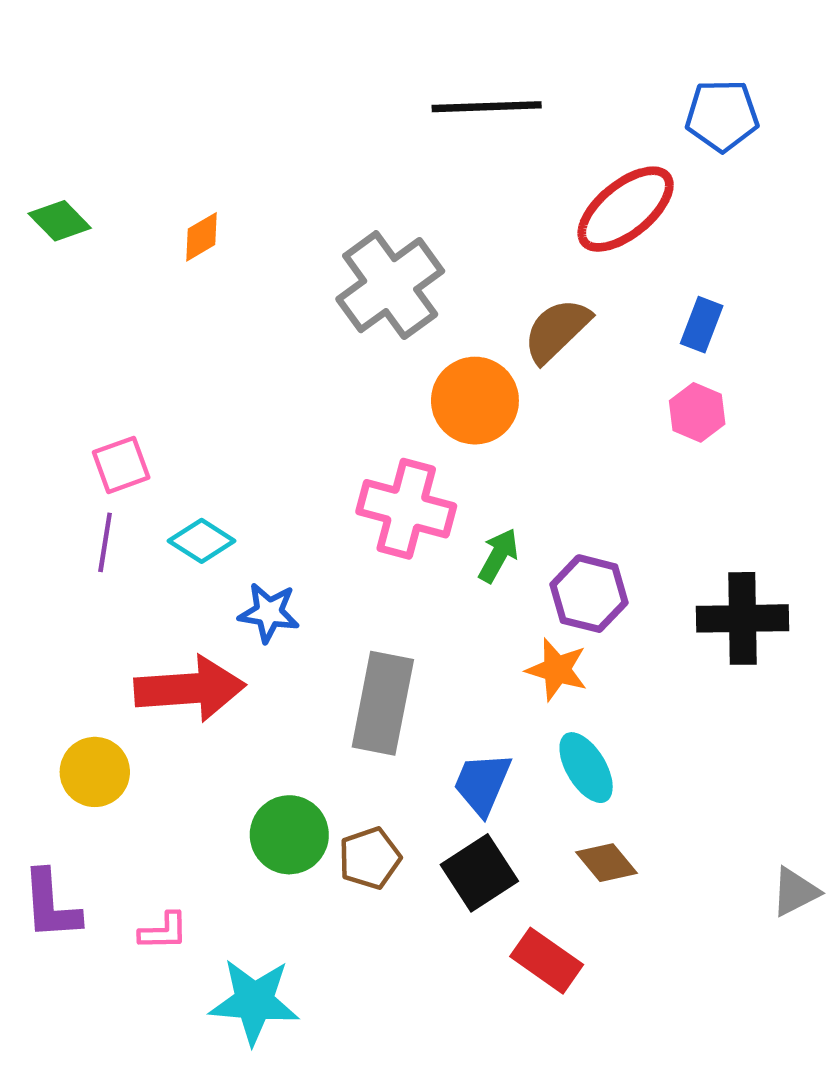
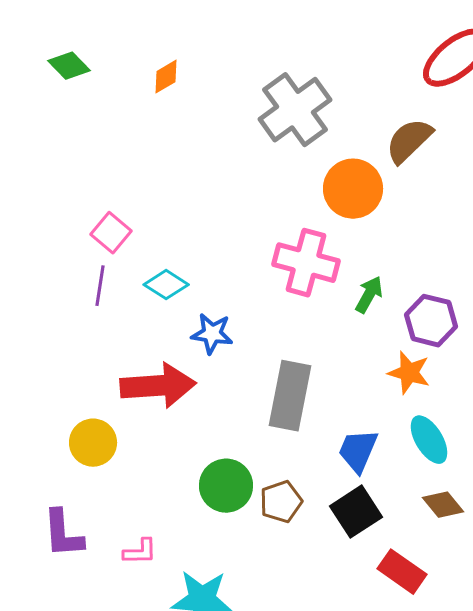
pink square: (121, 465) -> (111, 233), turned -30

